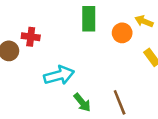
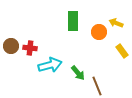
red cross: (31, 37) -> (30, 48), moved
green arrow: (82, 102) -> (78, 73), moved

